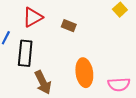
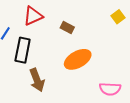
orange ellipse: (84, 73) -> (78, 59), moved, turned 64

